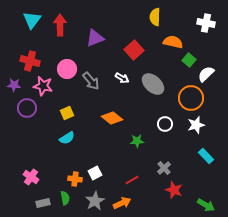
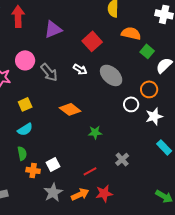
orange circle: (191, 98) -> (149, 89), size x0.7
white circle: (165, 124) -> (131, 104), moved
red star: (174, 190) -> (104, 193), moved, turned -30
green semicircle: (65, 198) -> (22, 153), moved

